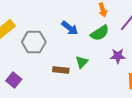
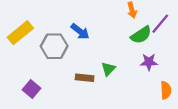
blue arrow: (70, 28) -> (80, 32), moved
green semicircle: (100, 33) -> (141, 35), moved

